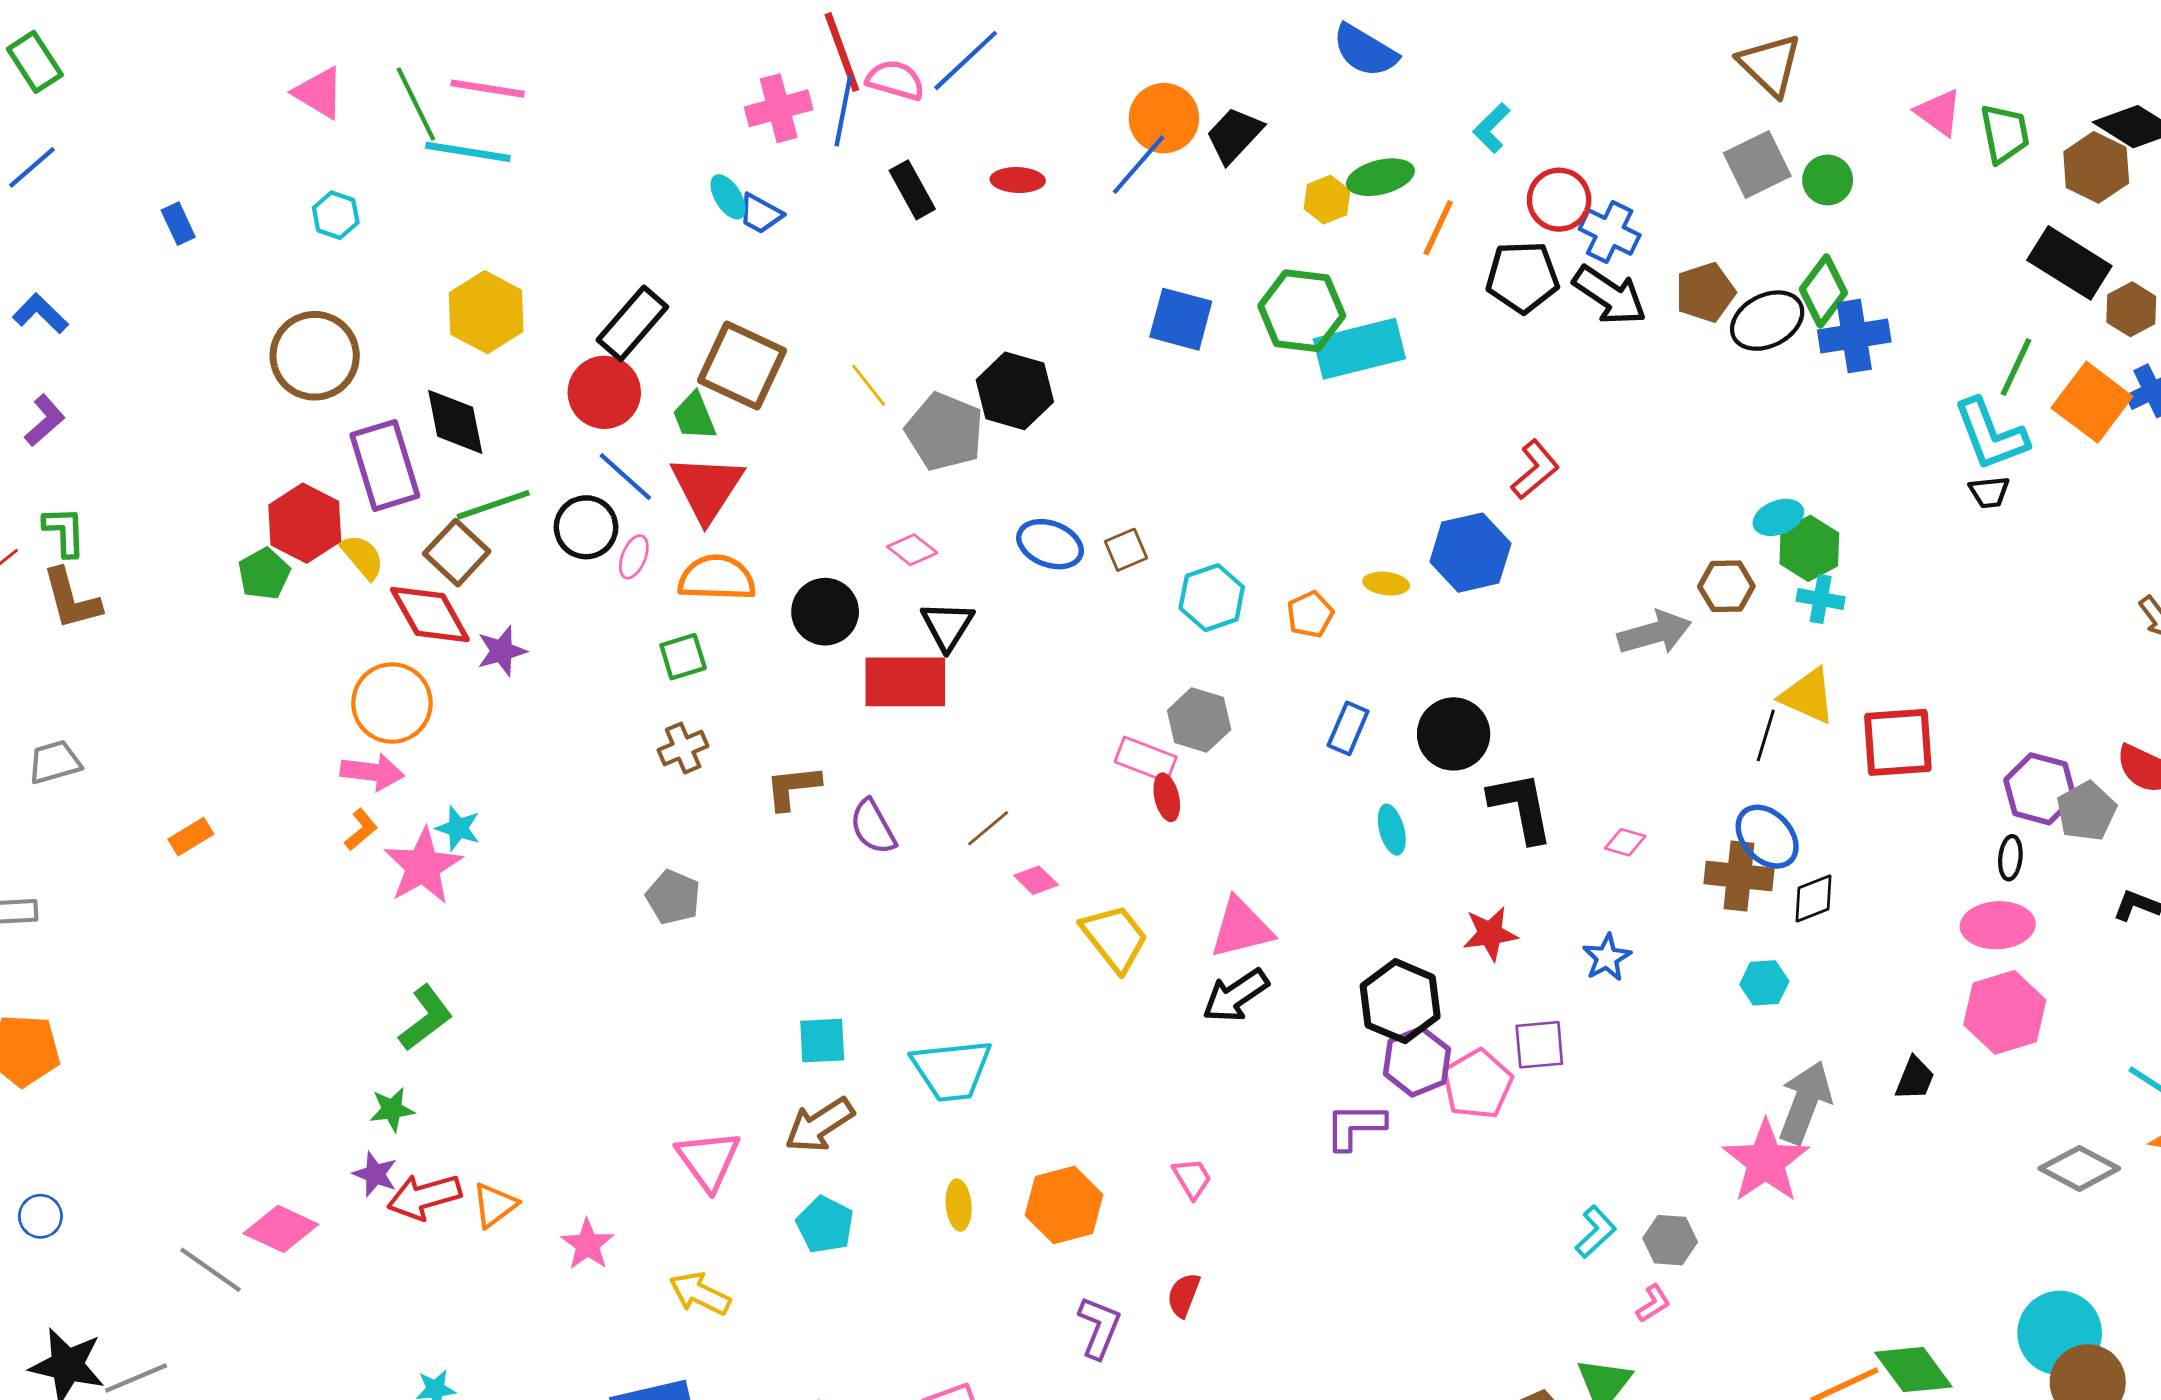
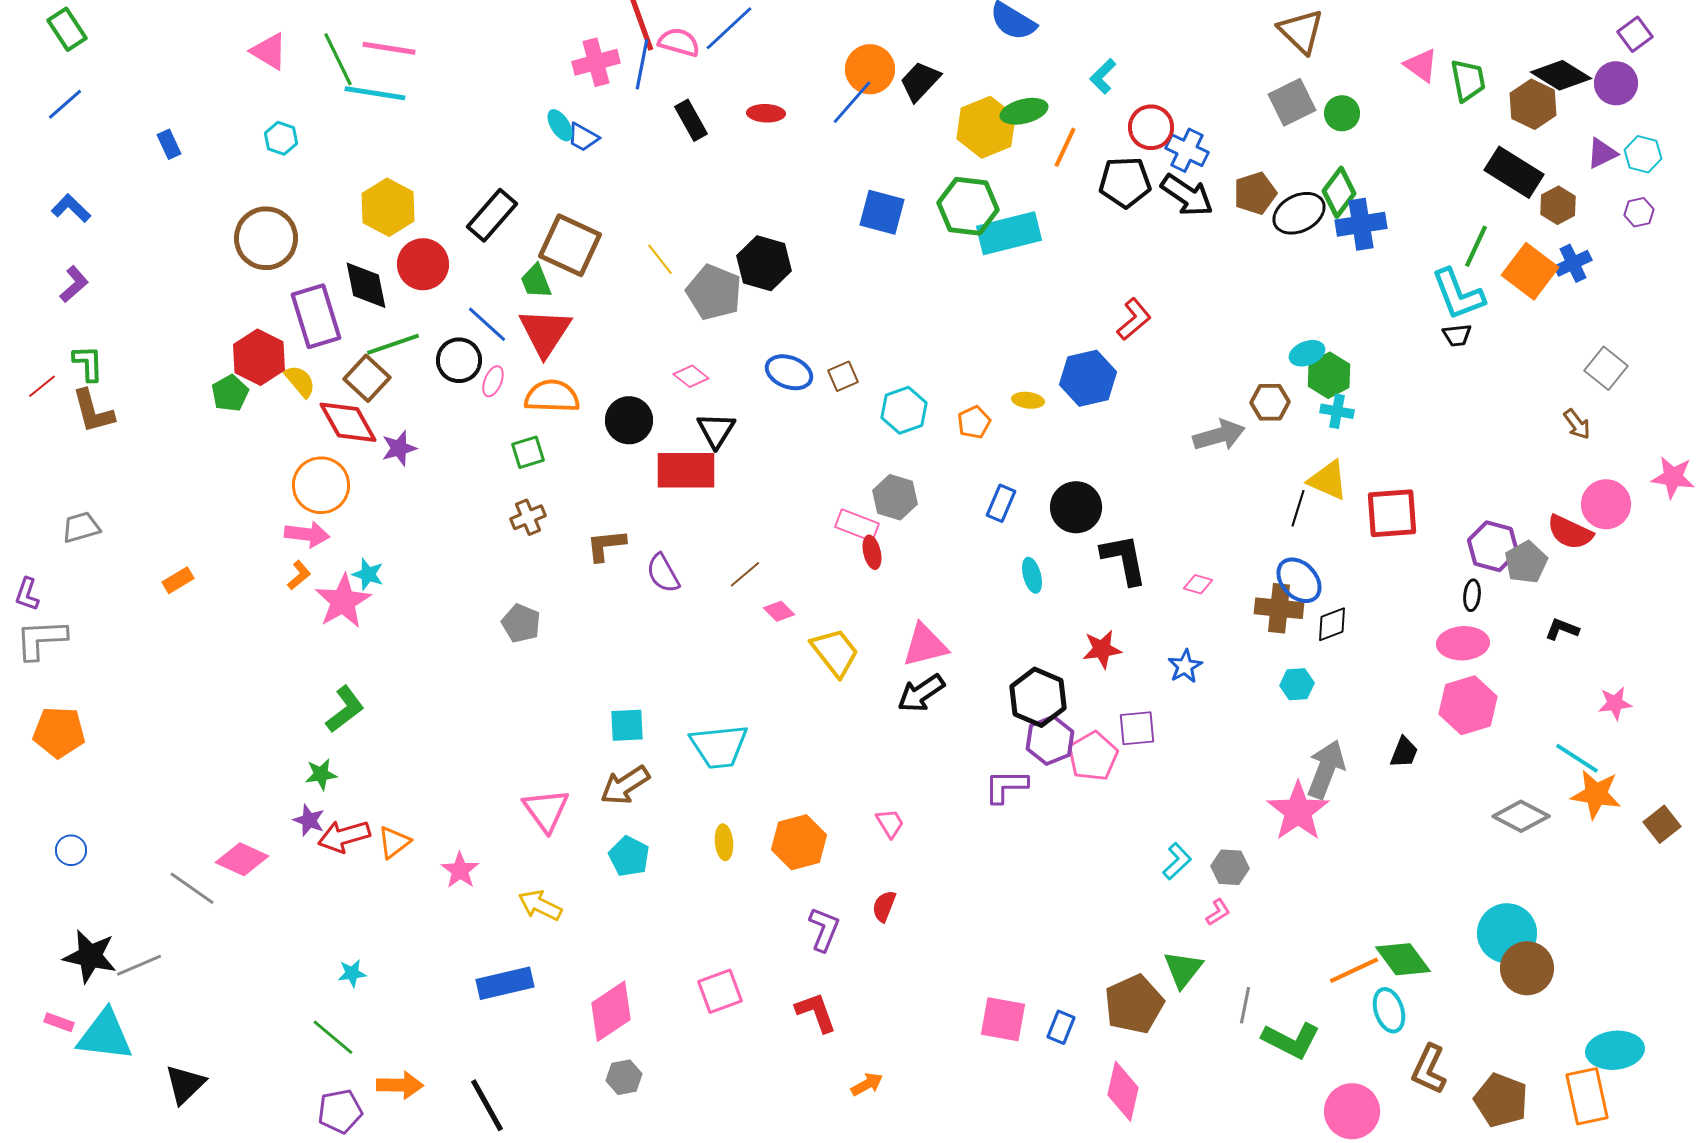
yellow hexagon: (1327, 200) -> (986, 127), size x1.8
red circle: (604, 392) -> (423, 264), moved

